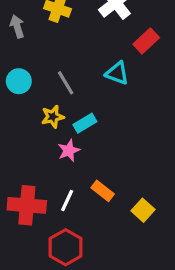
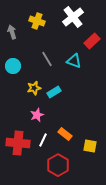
gray line: (66, 83) -> (47, 59), moved
pink star: (69, 151) -> (37, 115), moved
yellow square: (143, 210) -> (90, 146), turned -32
red hexagon: (66, 247) -> (58, 165), moved

